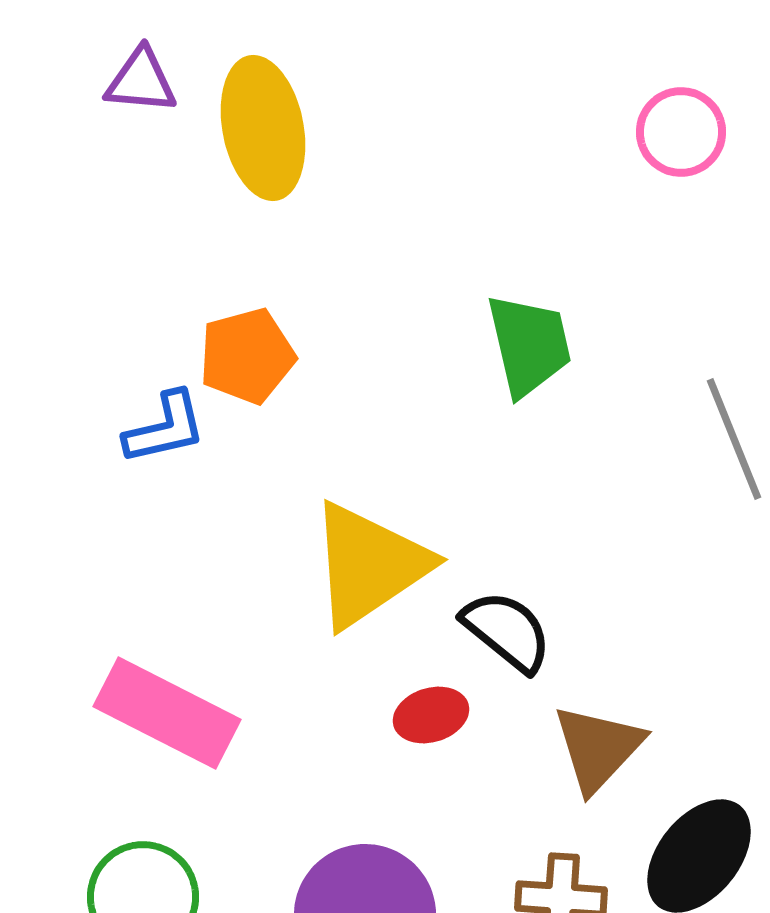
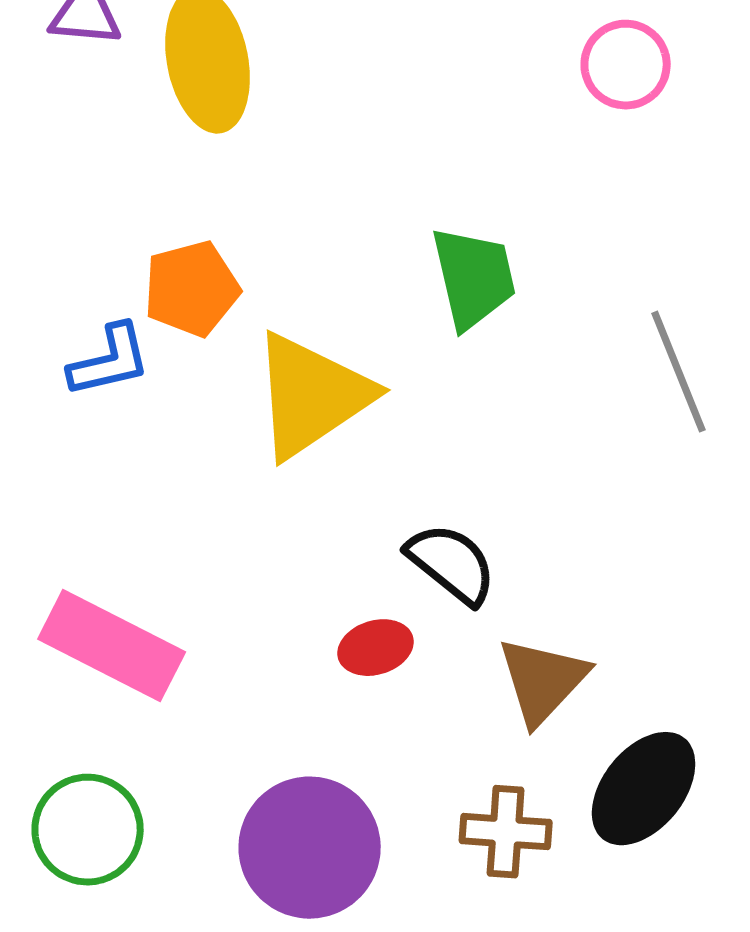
yellow triangle: (369, 565) -> (312, 396), moved

